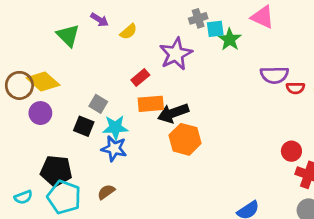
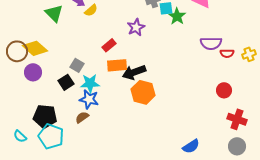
yellow semicircle: (128, 32) -> (91, 10), moved
purple star: (176, 54) -> (136, 27), size x0.7
black square: (84, 126) -> (66, 82), turned 35
red circle: (291, 151) -> (224, 90), moved
brown semicircle: (106, 192) -> (82, 117), moved
cyan semicircle: (23, 197) -> (20, 136), turned 64

